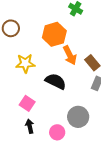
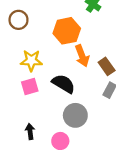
pink square: (27, 103) -> (30, 86), moved, turned 35
gray circle: (78, 117) -> (75, 115), moved

